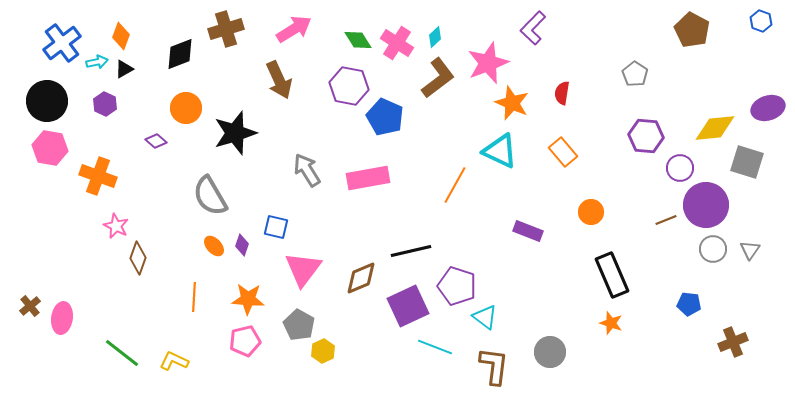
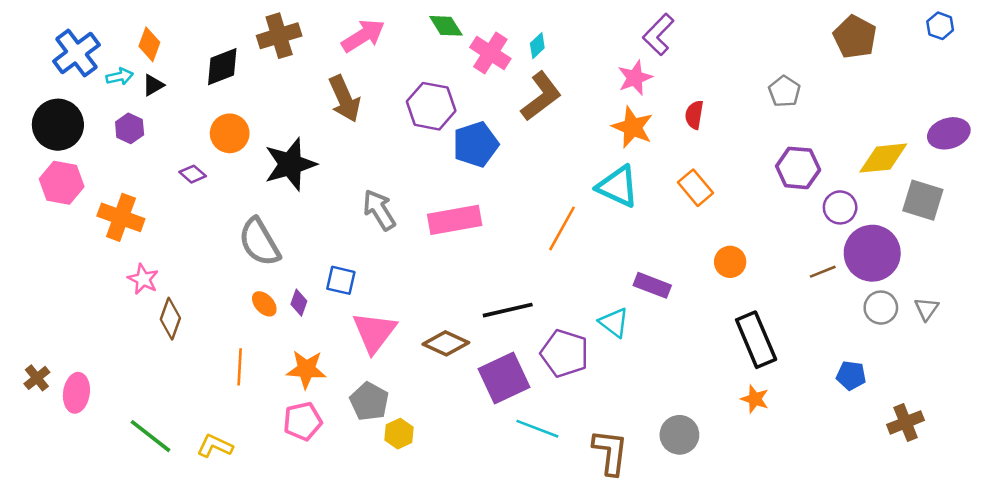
green diamond: (358, 40) -> (446, 26), moved
pink star: (488, 63) -> (635, 78), moved, size x0.7
blue pentagon: (385, 117) -> (476, 144), turned 30
brown diamond: (361, 278) -> (446, 343), turned 48
cyan triangle: (485, 317) -> (614, 322), moved

